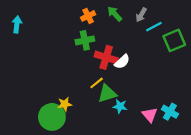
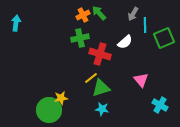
green arrow: (115, 14) -> (99, 13), moved
cyan line: (154, 27) -> (145, 25), turned -63
white semicircle: (122, 62) -> (125, 42), moved
cyan star: (120, 106) -> (102, 109), moved
pink triangle: (150, 115) -> (141, 80), moved

